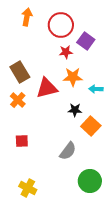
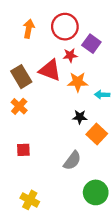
orange arrow: (27, 17) -> (29, 29), moved
red triangle: (47, 88) -> (50, 70), moved, turned 35

